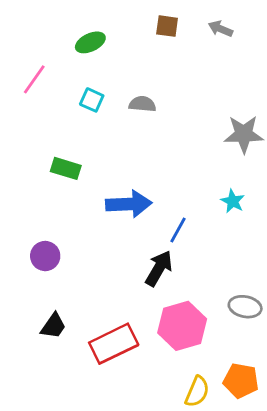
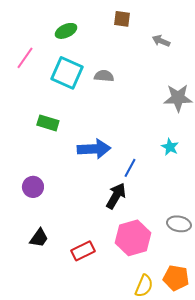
gray arrow: (220, 29) -> (161, 41), moved
cyan square: (92, 100) -> (67, 73), size x1.8
red rectangle: (114, 344) -> (83, 251), size x0.7

